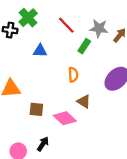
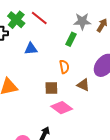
red line: (66, 25) -> (39, 18), moved
brown triangle: (84, 101) -> (83, 85), moved
brown square: (36, 109) -> (51, 88), moved

